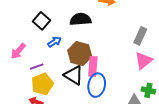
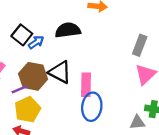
blue arrow: (54, 42) -> (36, 42), moved
brown hexagon: (80, 54) -> (33, 76), moved
black triangle: (74, 75) -> (60, 72), moved

